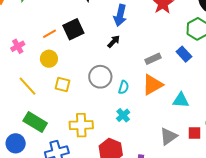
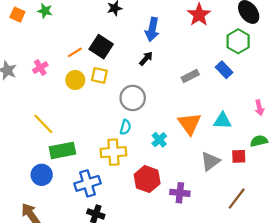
black square: (73, 29) -> (101, 47), turned -30
yellow square: (62, 84) -> (99, 75), moved
orange triangle: (152, 85) -> (189, 124), moved, turned -35
yellow line: (27, 86) -> (43, 124), moved
cyan semicircle: (124, 87) -> (125, 127), moved
green rectangle: (35, 122) -> (62, 150), turned -40

